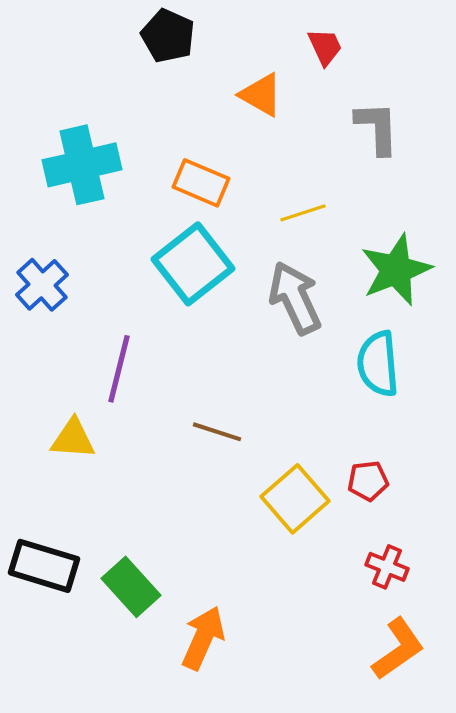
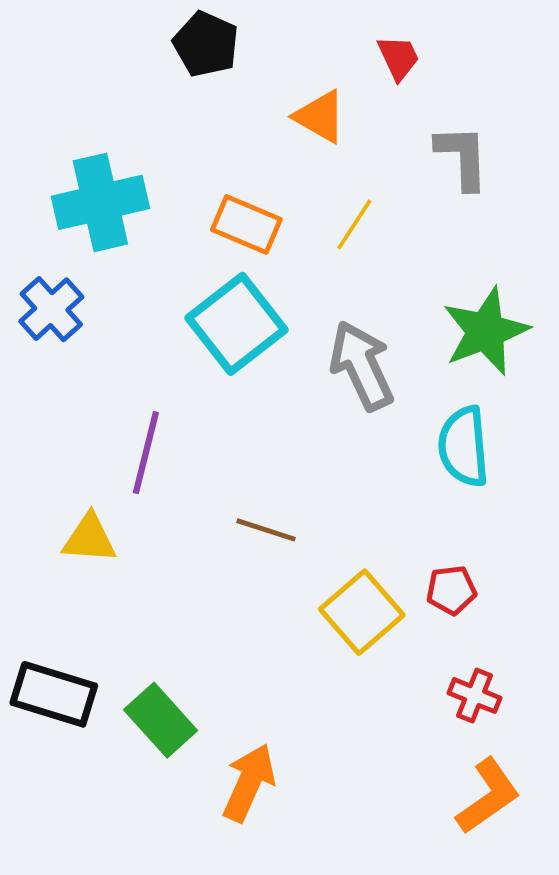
yellow line: (303, 213) -> (354, 224), moved, turned -39
blue cross: (42, 285) -> (51, 309), moved

